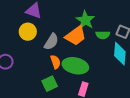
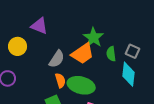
yellow circle: (28, 32) -> (18, 46), moved
green semicircle: (103, 35) -> (111, 54), turned 80

